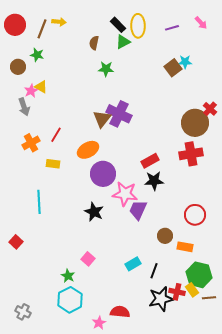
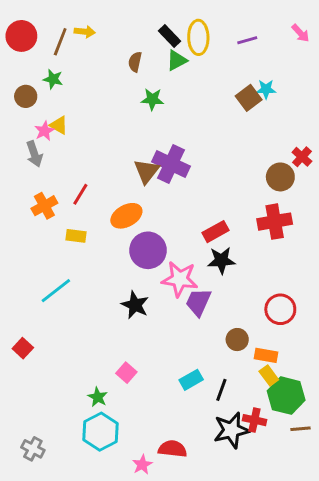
pink arrow: (201, 23) -> (300, 33), moved
brown circle: (195, 123) -> (280, 177), size x0.7
cyan line: (39, 202) -> (56, 291), turned 55
yellow rectangle: (192, 290) -> (269, 375), moved

